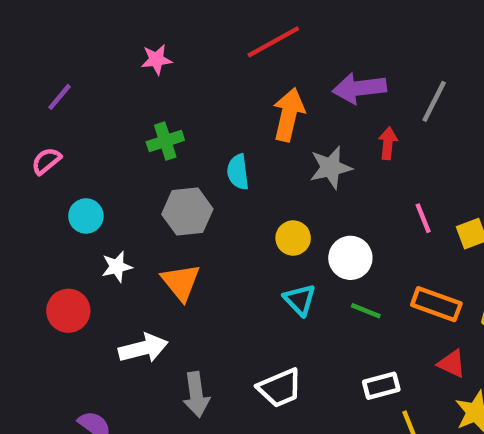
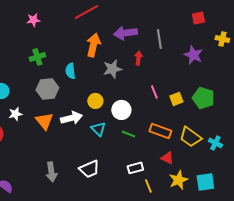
gray line: (434, 101) -> (159, 39), turned -36
white arrow: (143, 348) -> (71, 118), moved

